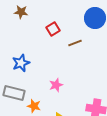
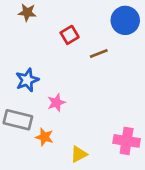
pink star: (56, 85) -> (56, 103), moved

